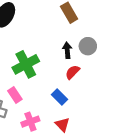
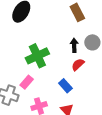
pink rectangle: (15, 95) -> (27, 82), turned 72

